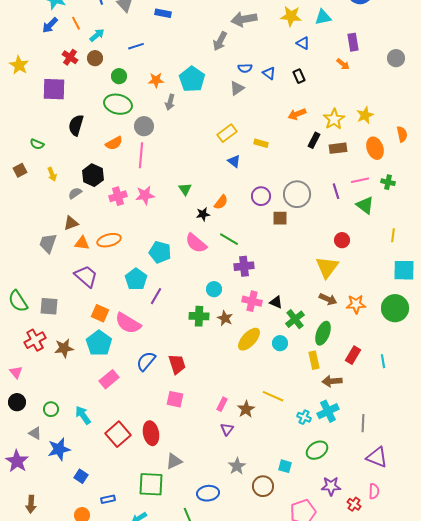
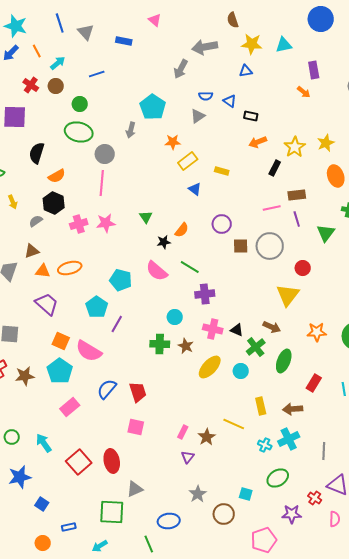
blue triangle: (303, 43) -> (246, 71), moved, turned -40
black rectangle: (299, 76) -> (251, 116), moved, turned -56
orange star: (156, 80) -> (173, 142), moved
orange semicircle: (114, 143) -> (57, 176), moved
brown rectangle: (338, 148) -> (297, 195), moved
pink line: (360, 180) -> (272, 208), moved
gray circle: (297, 194) -> (270, 246), moved
green triangle: (365, 205) -> (326, 233), turned 30
brown arrow: (328, 299) -> (272, 327), moved
yellow rectangle: (314, 360) -> (261, 406), moved
red cross: (354, 504) -> (315, 498), moved

